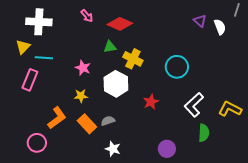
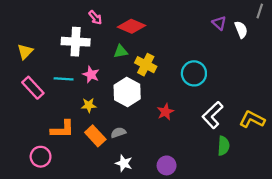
white cross: (39, 22) -> (76, 42), moved
cyan line: (44, 58) -> (64, 79), moved
pink rectangle: (30, 80) -> (33, 88), turned -65
orange L-shape: (57, 118) -> (62, 129), turned 35
purple circle: (167, 149) -> (167, 165), moved

